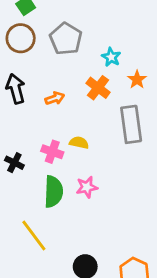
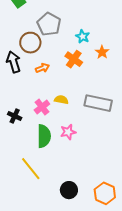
brown circle: (21, 38) -> (30, 43), moved
gray rectangle: (131, 124) -> (98, 103), moved, turned -68
pink cross: (52, 152) -> (42, 107), turned 35

